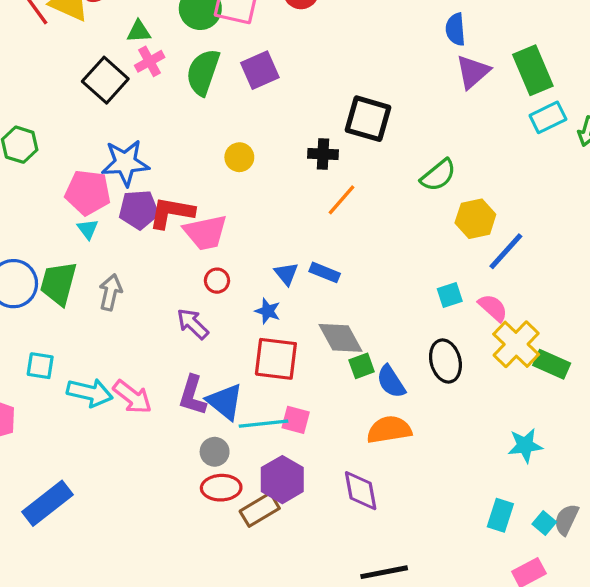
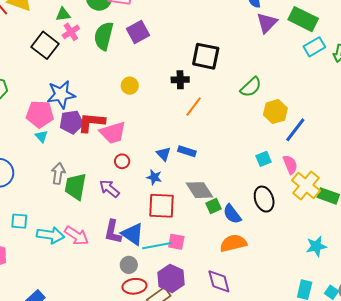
green rectangle: (533, 70) -> (303, 19), turned -36
green trapezoid: (58, 283) -> (75, 186), moved
pink semicircle: (493, 308) -> (290, 165), turned 30

